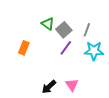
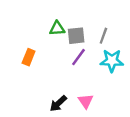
green triangle: (48, 24) -> (57, 29), turned -40
gray square: (64, 30) -> (76, 36), turned 35

